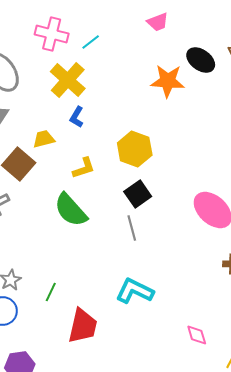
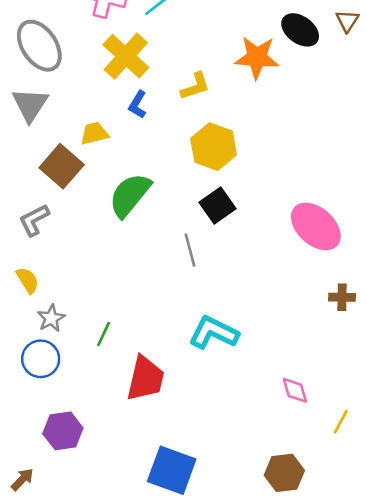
yellow L-shape: (84, 168) -> (195, 86), moved
green semicircle: (71, 210) -> (130, 195), moved, turned 81
gray line: (132, 228) -> (190, 250), moved

